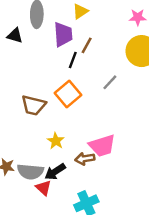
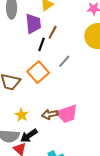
gray line: (110, 82) -> (64, 61), moved
yellow star: (56, 141) -> (22, 115), moved
brown arrow: (85, 159) -> (50, 114), moved

